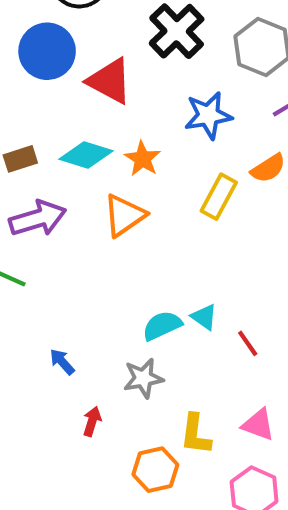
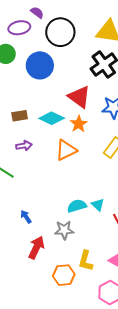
red triangle: (110, 81) -> (79, 97), moved
purple arrow: (38, 218) -> (24, 146), size x0.6
red arrow: (92, 421) -> (36, 248), size x1.6

